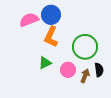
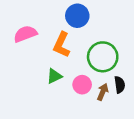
blue circle: (51, 15) -> (77, 16), moved
pink semicircle: (29, 20) -> (25, 34), moved

